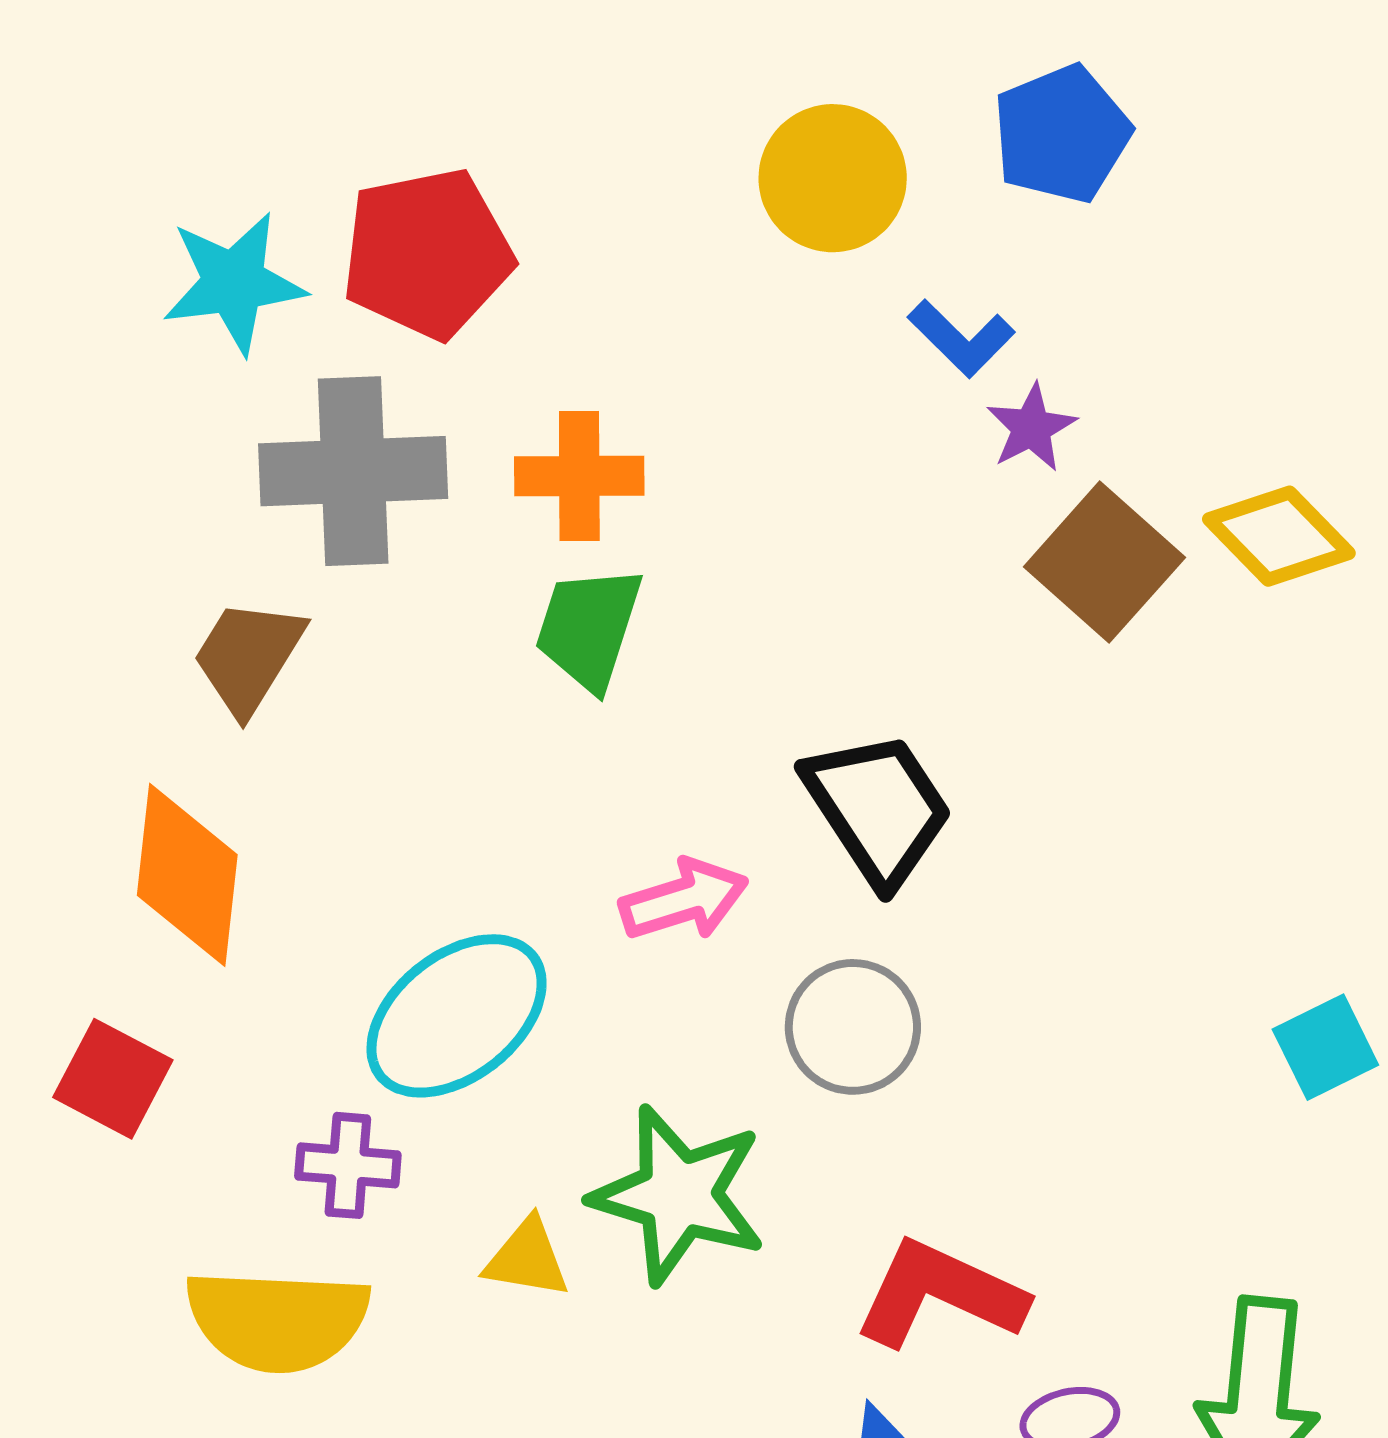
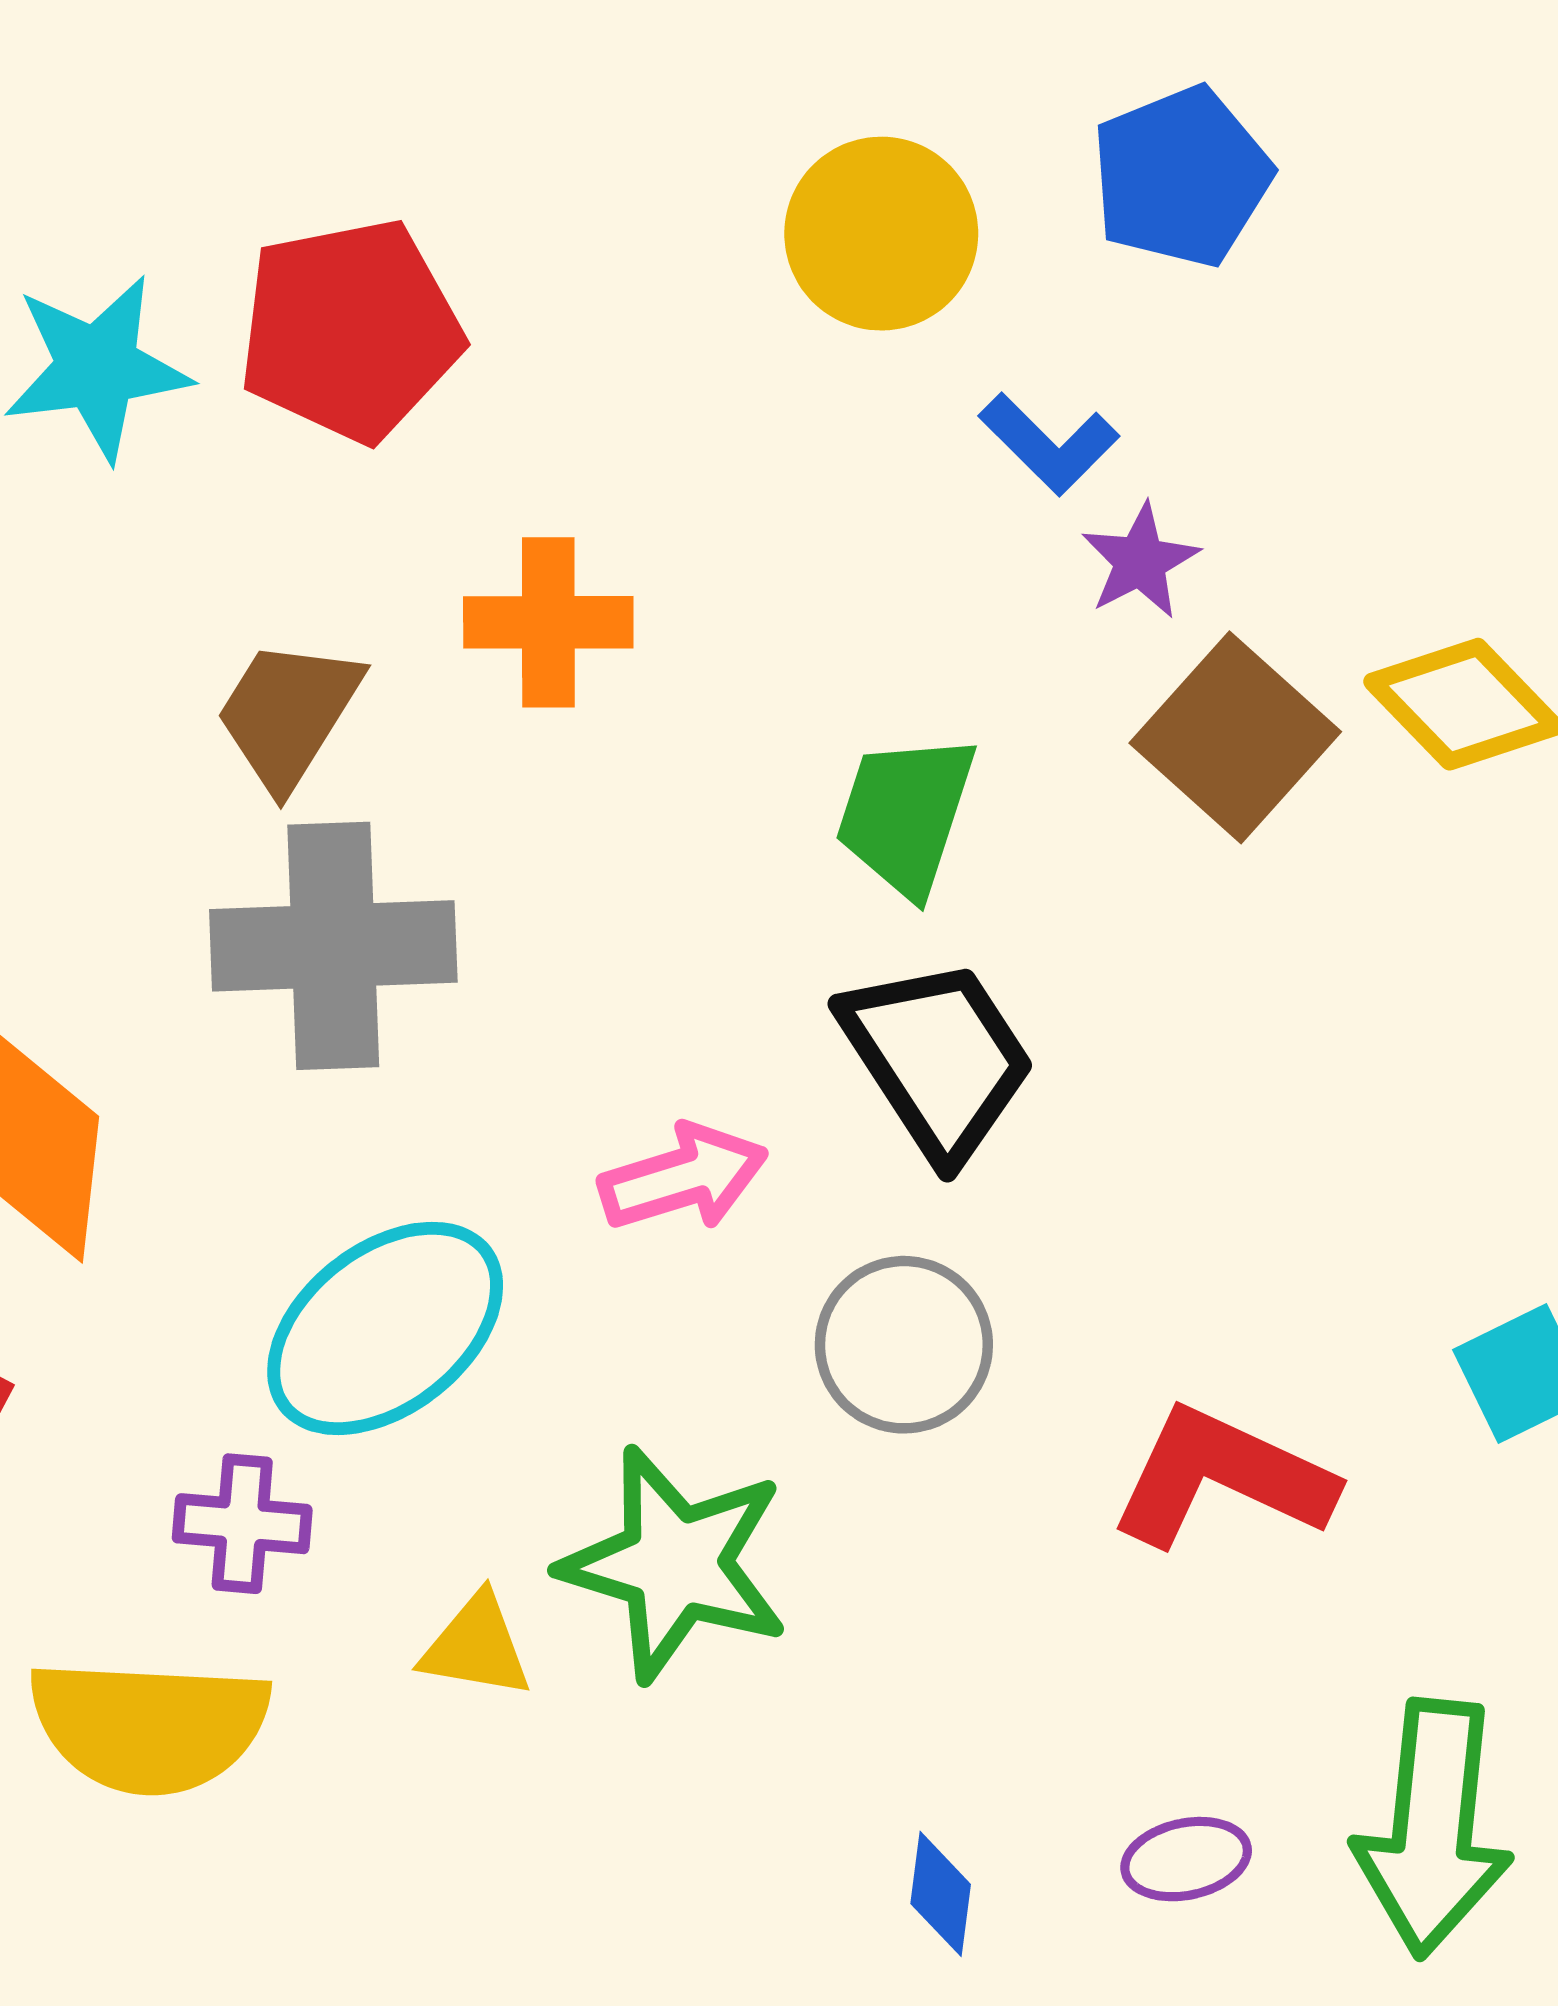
gray cross: (353, 471) -> (333, 946), moved
green trapezoid: (589, 628) -> (905, 814), moved
brown trapezoid: (248, 657) -> (288, 714), moved
red L-shape: (940, 1294) -> (1222, 1477), moved

